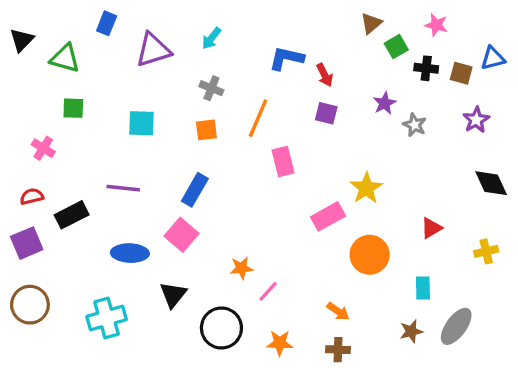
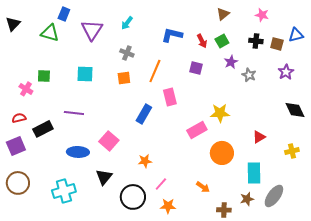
green square: (396, 47) -> (222, 41), moved
purple triangle: (153, 50) -> (92, 30), turned -40
green triangle: (65, 58) -> (50, 33), moved
red arrow: (325, 75) -> (202, 41), moved
green square: (73, 108) -> (44, 76), moved
yellow star: (366, 188) -> (220, 113), turned 30
blue rectangle: (195, 190) -> (144, 114), moved
cyan rectangle: (423, 288) -> (254, 173), size x1.5
pink line: (268, 291) -> (161, 184), moved
brown cross: (338, 350) -> (224, 210), moved

